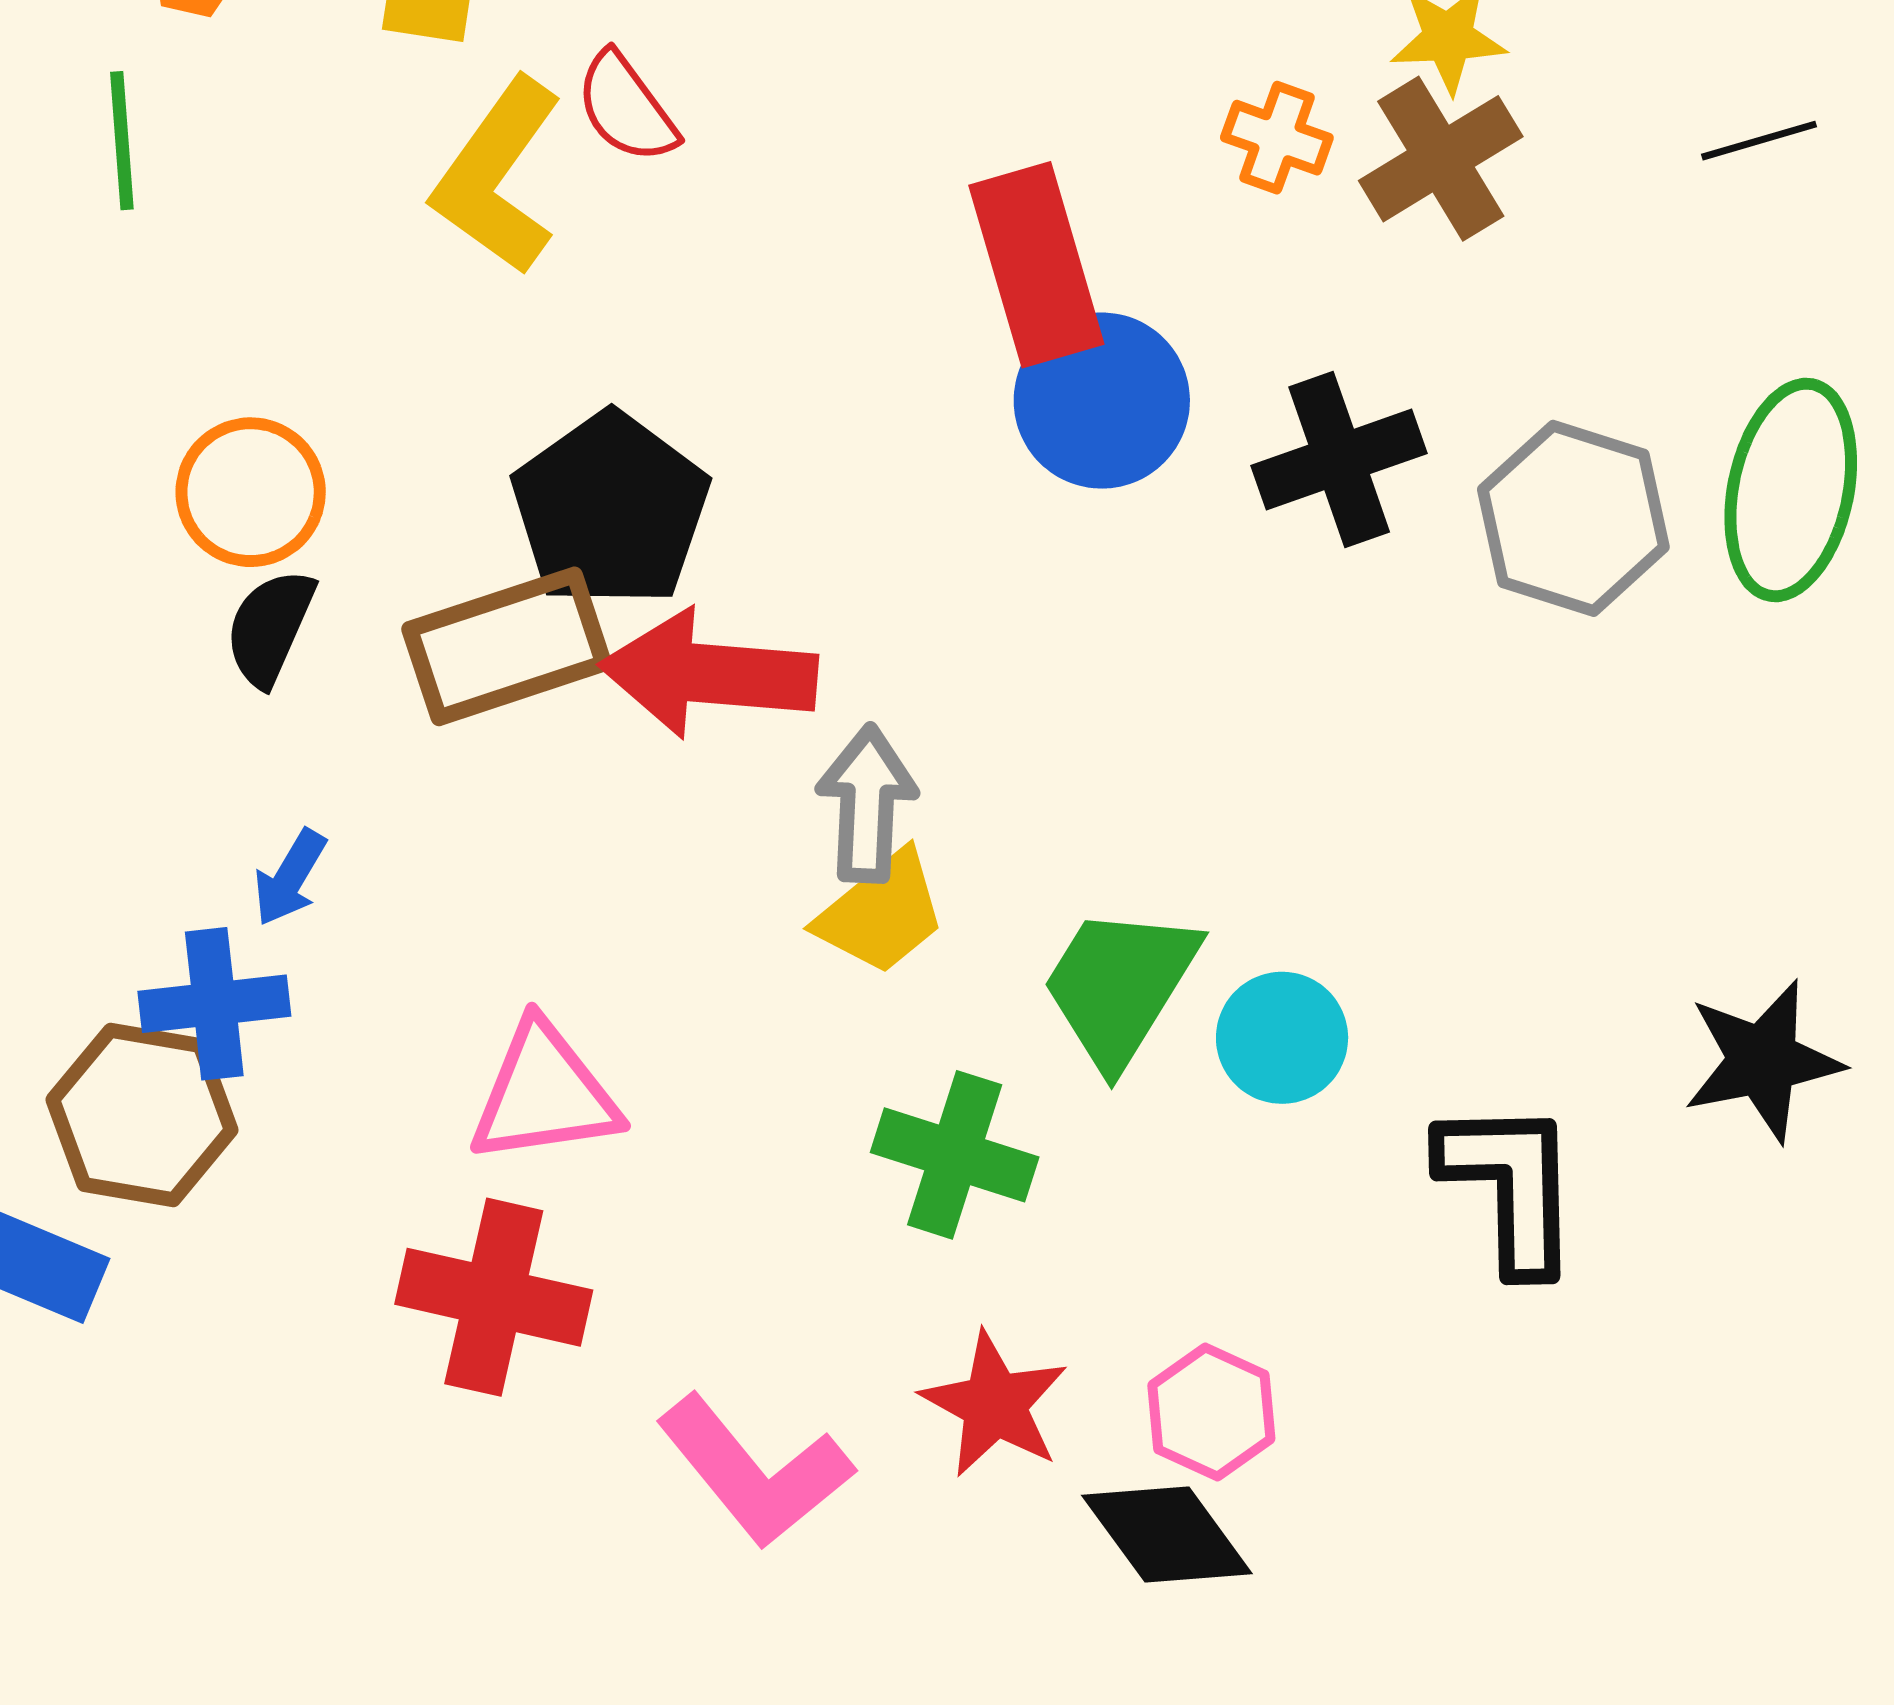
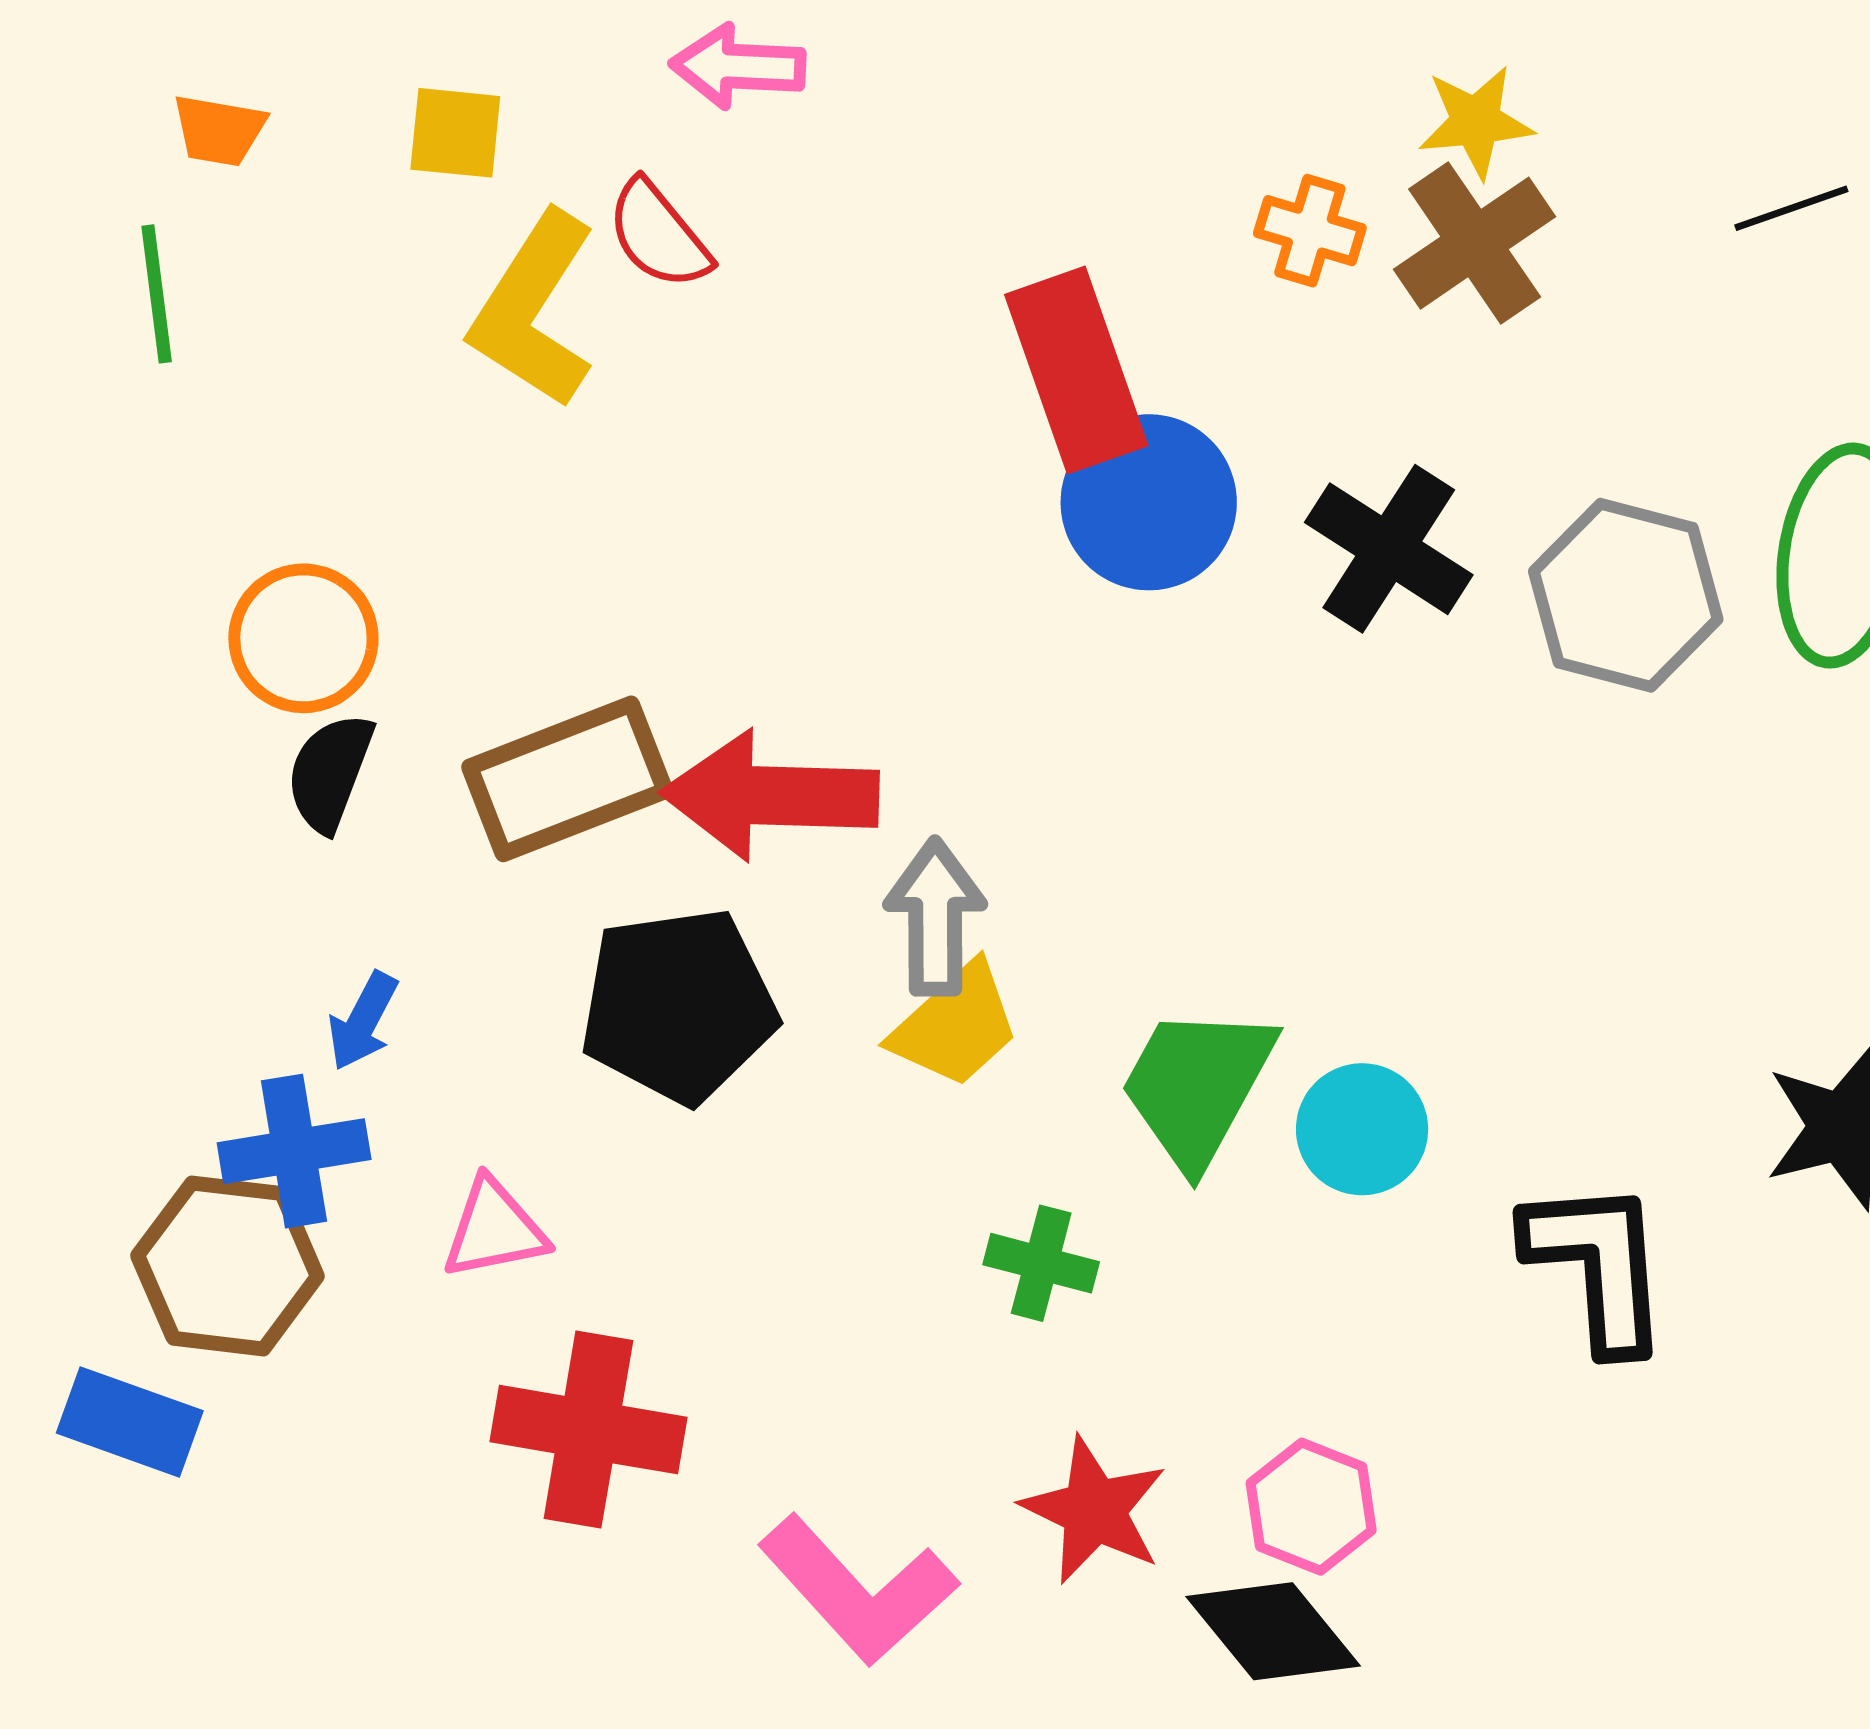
black cross: (1339, 459) -> (1389, 549), turned -35
black pentagon: (610, 510) -> (679, 1006), moved, turned 30
pink triangle: (544, 1094) -> (494, 1229), moved, size x0.7
green cross: (955, 1155) -> (1041, 1263), size x0.7

